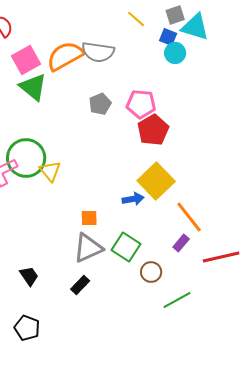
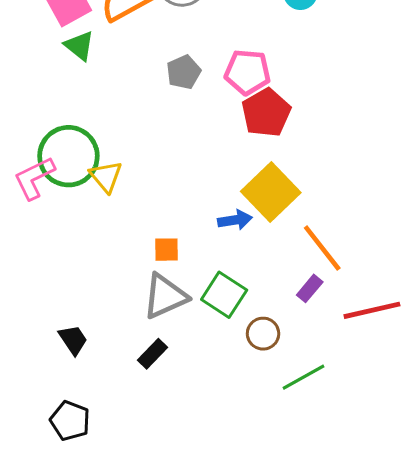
green triangle: (33, 87) -> (79, 46), size x0.7

